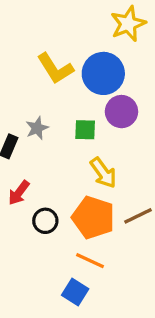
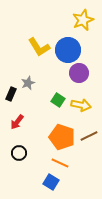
green square: (85, 130) -> (58, 100), moved, turned 32
yellow arrow: (103, 173) -> (81, 105), moved, turned -42
black circle: (45, 221) -> (19, 153), moved

